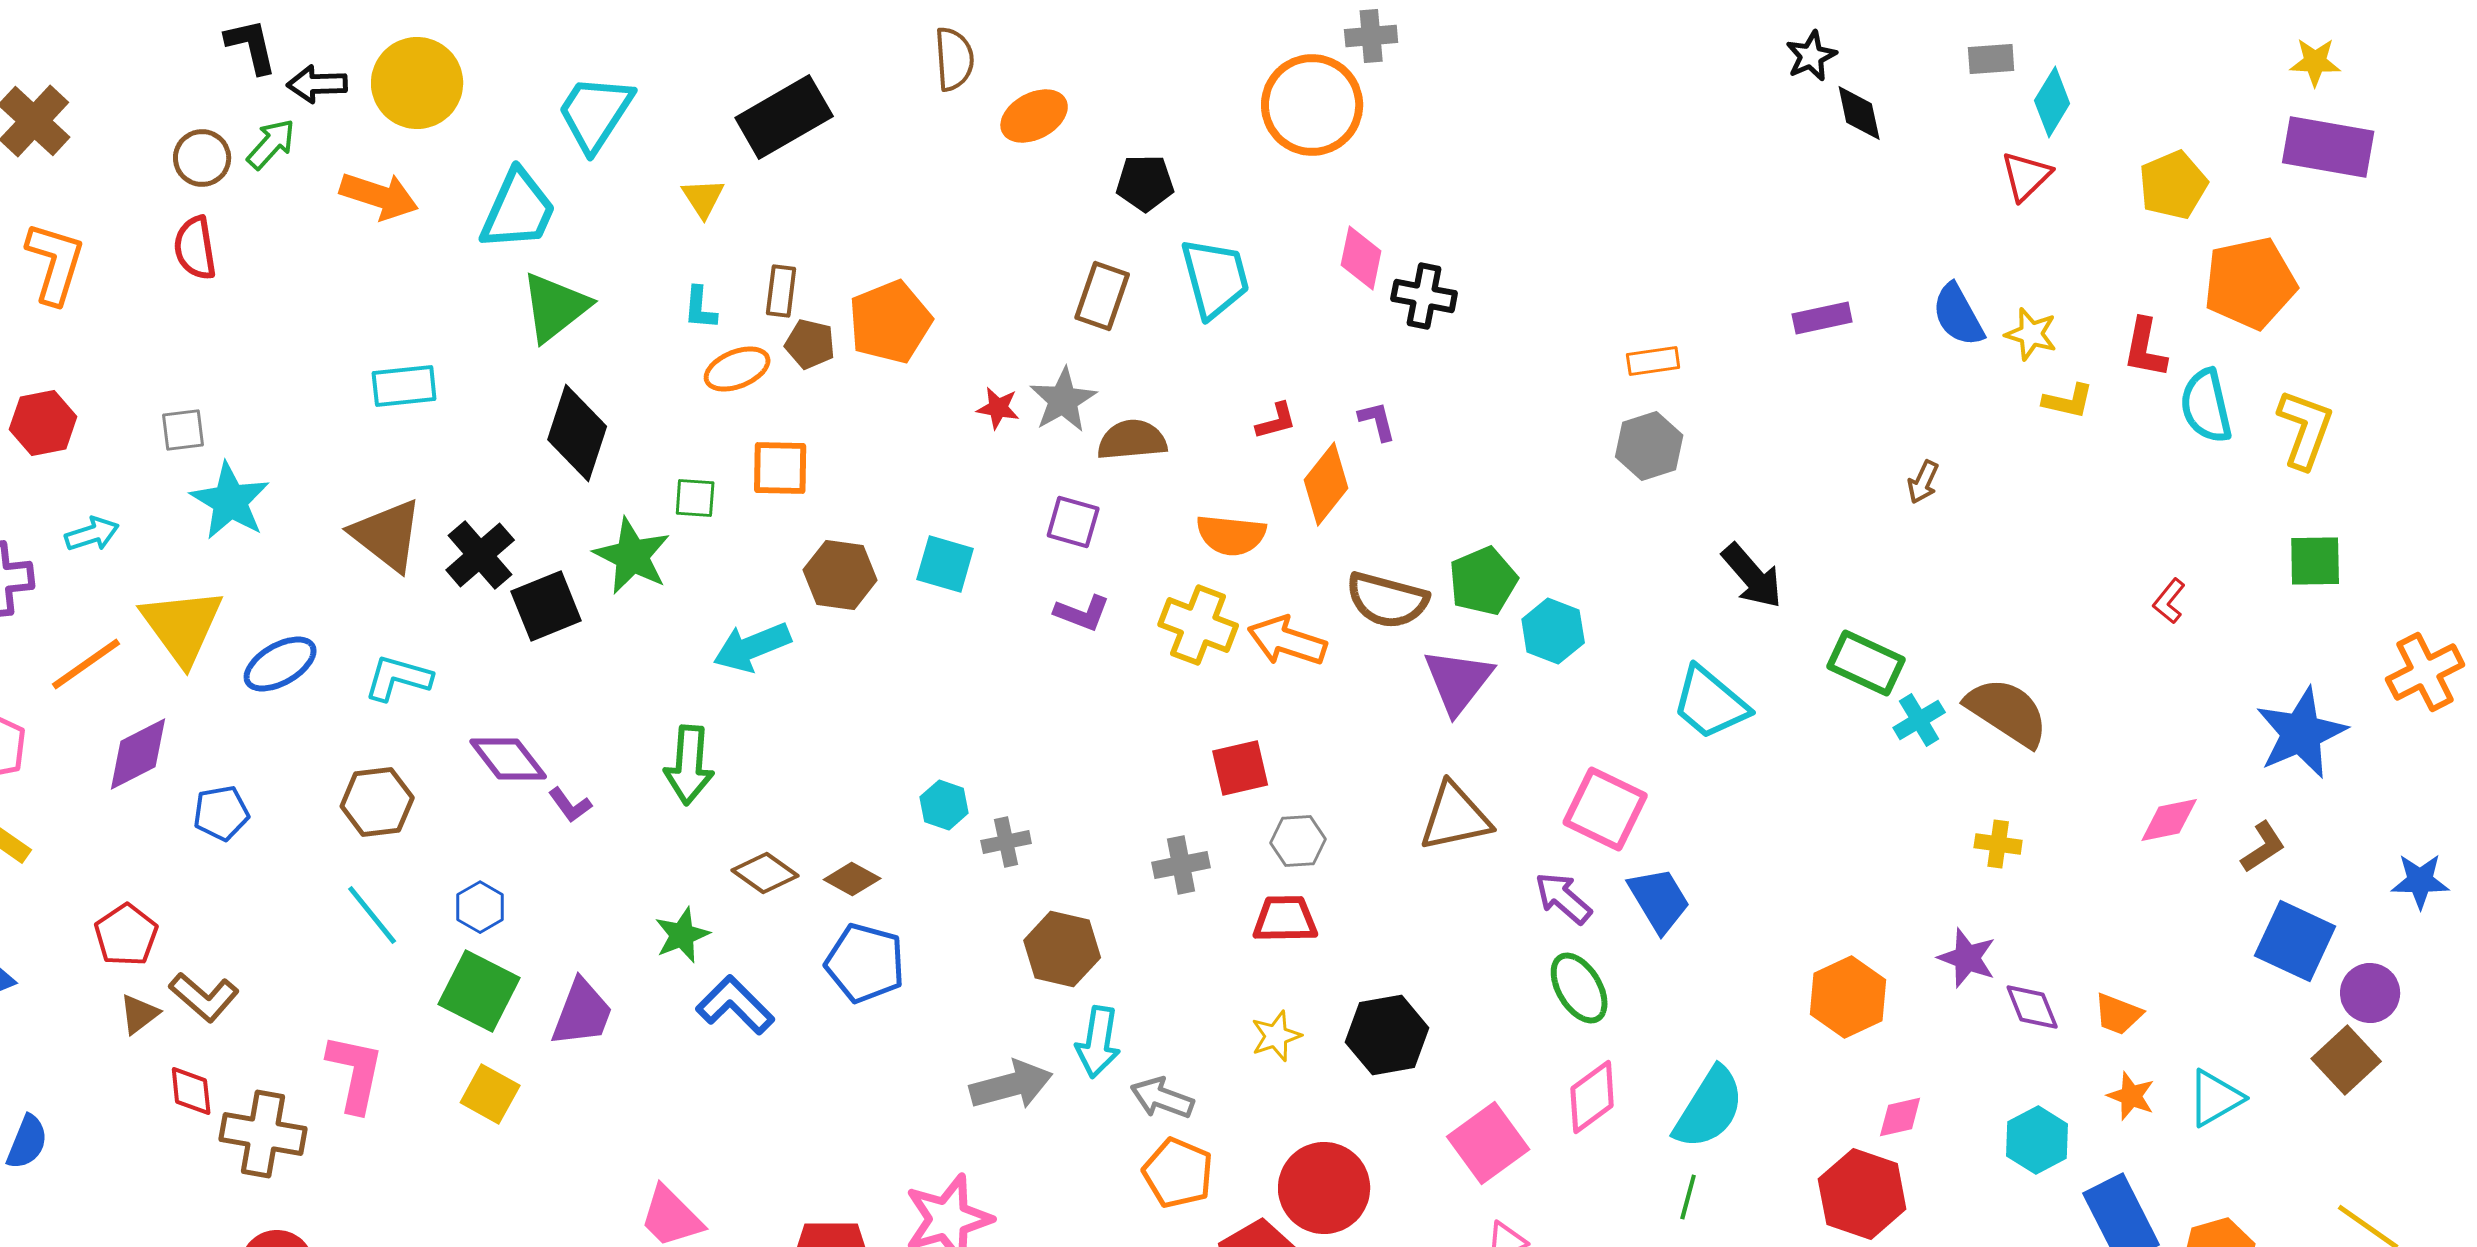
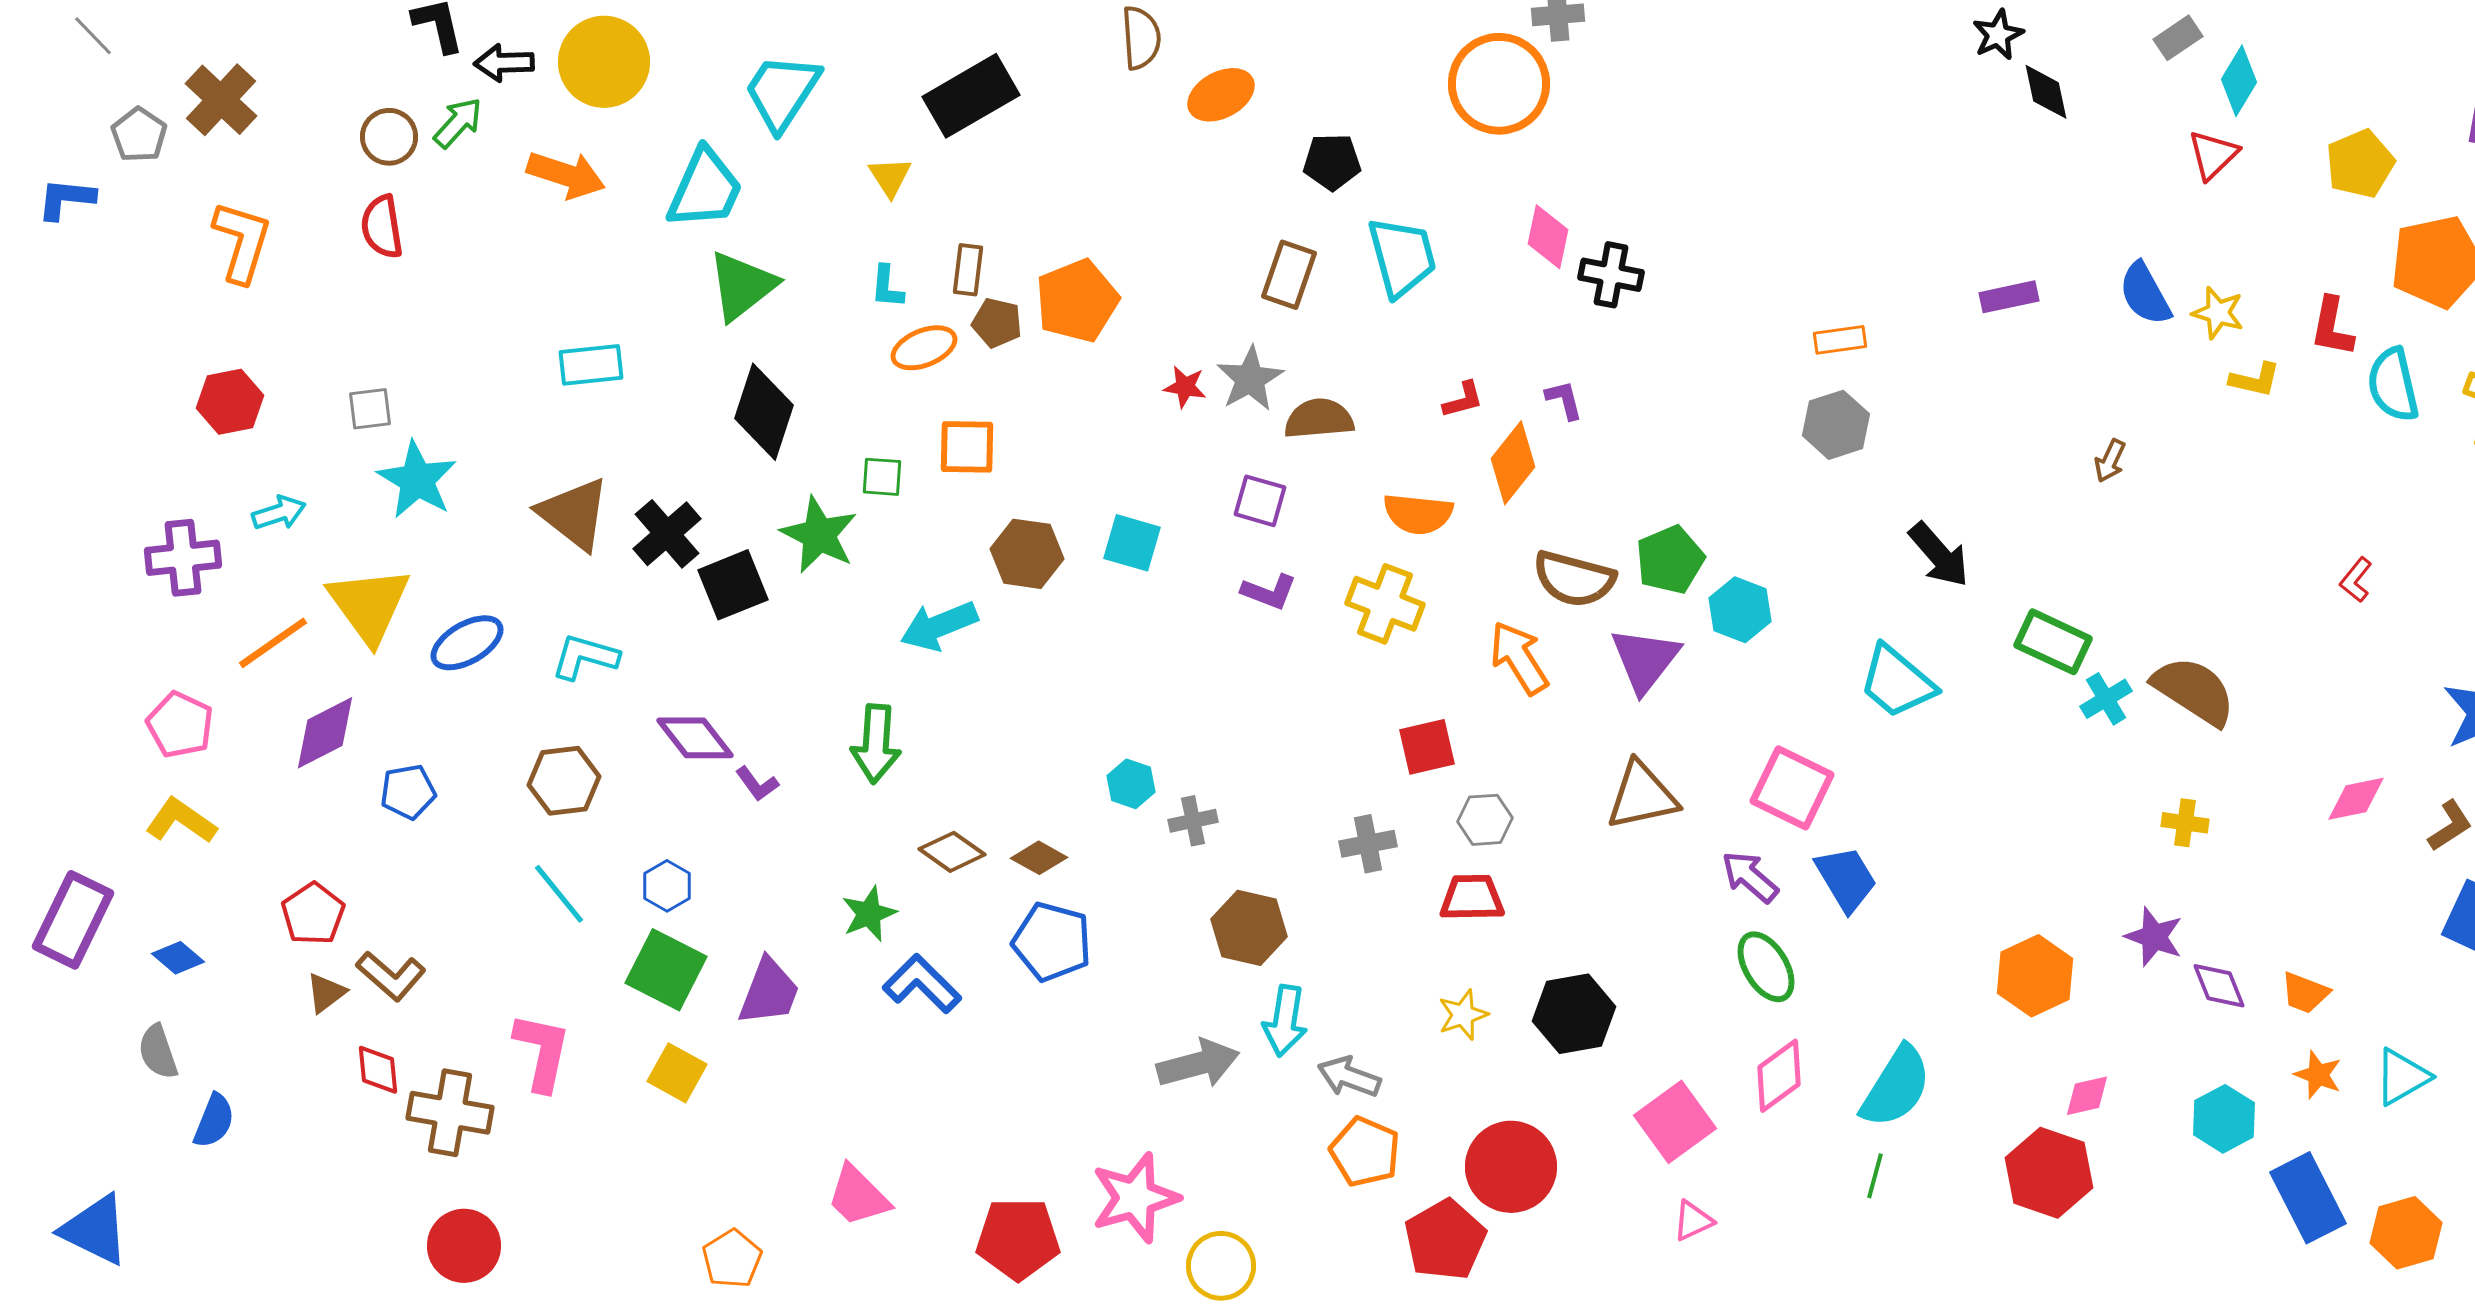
gray rectangle: (1991, 59) -> (2178, 38), turned -30
orange arrow: (1287, 641) -> (1519, 658), moved, turned 40

